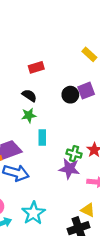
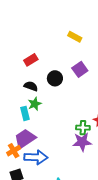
black circle: (70, 95) -> (55, 78), moved
cyan rectangle: (42, 138) -> (25, 113), moved

